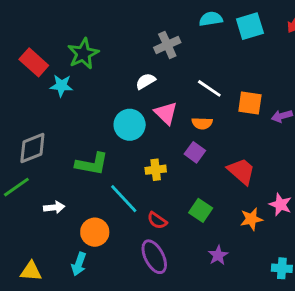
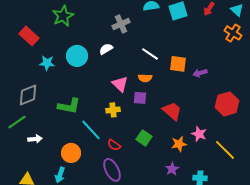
green star: (83, 54) -> (63, 16), moved
cyan star: (61, 86) -> (47, 63), moved
pink triangle: (166, 113) -> (120, 84), moved
cyan circle: (130, 125) -> (77, 56), moved
purple square: (195, 152) -> (140, 98), turned -32
white arrow: (54, 207) -> (35, 139), moved
purple star: (218, 255) -> (172, 169), moved

